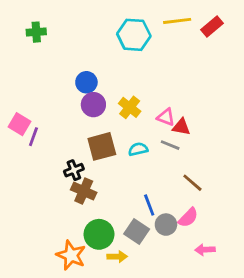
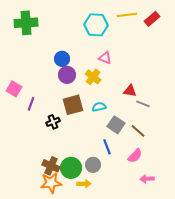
green cross: (36, 32) -> (26, 23), size x1.6
pink triangle: (166, 117) -> (105, 58), moved
purple line: (33, 137) -> (31, 104), moved
gray line: (170, 145) -> (143, 104), moved
brown cross: (84, 191) -> (51, 166), moved
gray circle: (166, 225) -> (93, 165), moved
gray square: (137, 232) -> (116, 125), moved
orange star: (71, 255) -> (51, 183), turned -30

